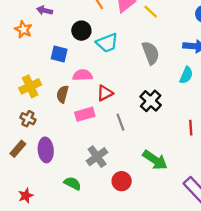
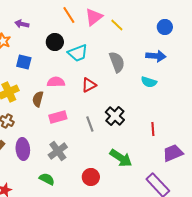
blue square: (59, 54) -> (24, 62), moved
cyan semicircle: (186, 75) -> (149, 82), turned 84
red triangle: (105, 93) -> (89, 85), moved
black cross: (151, 101) -> (115, 116), moved
gray cross: (97, 157) -> (58, 151), moved

